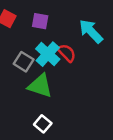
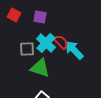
cyan arrow: (91, 31) -> (74, 50), moved
gray square: (24, 62) -> (27, 49), turned -35

